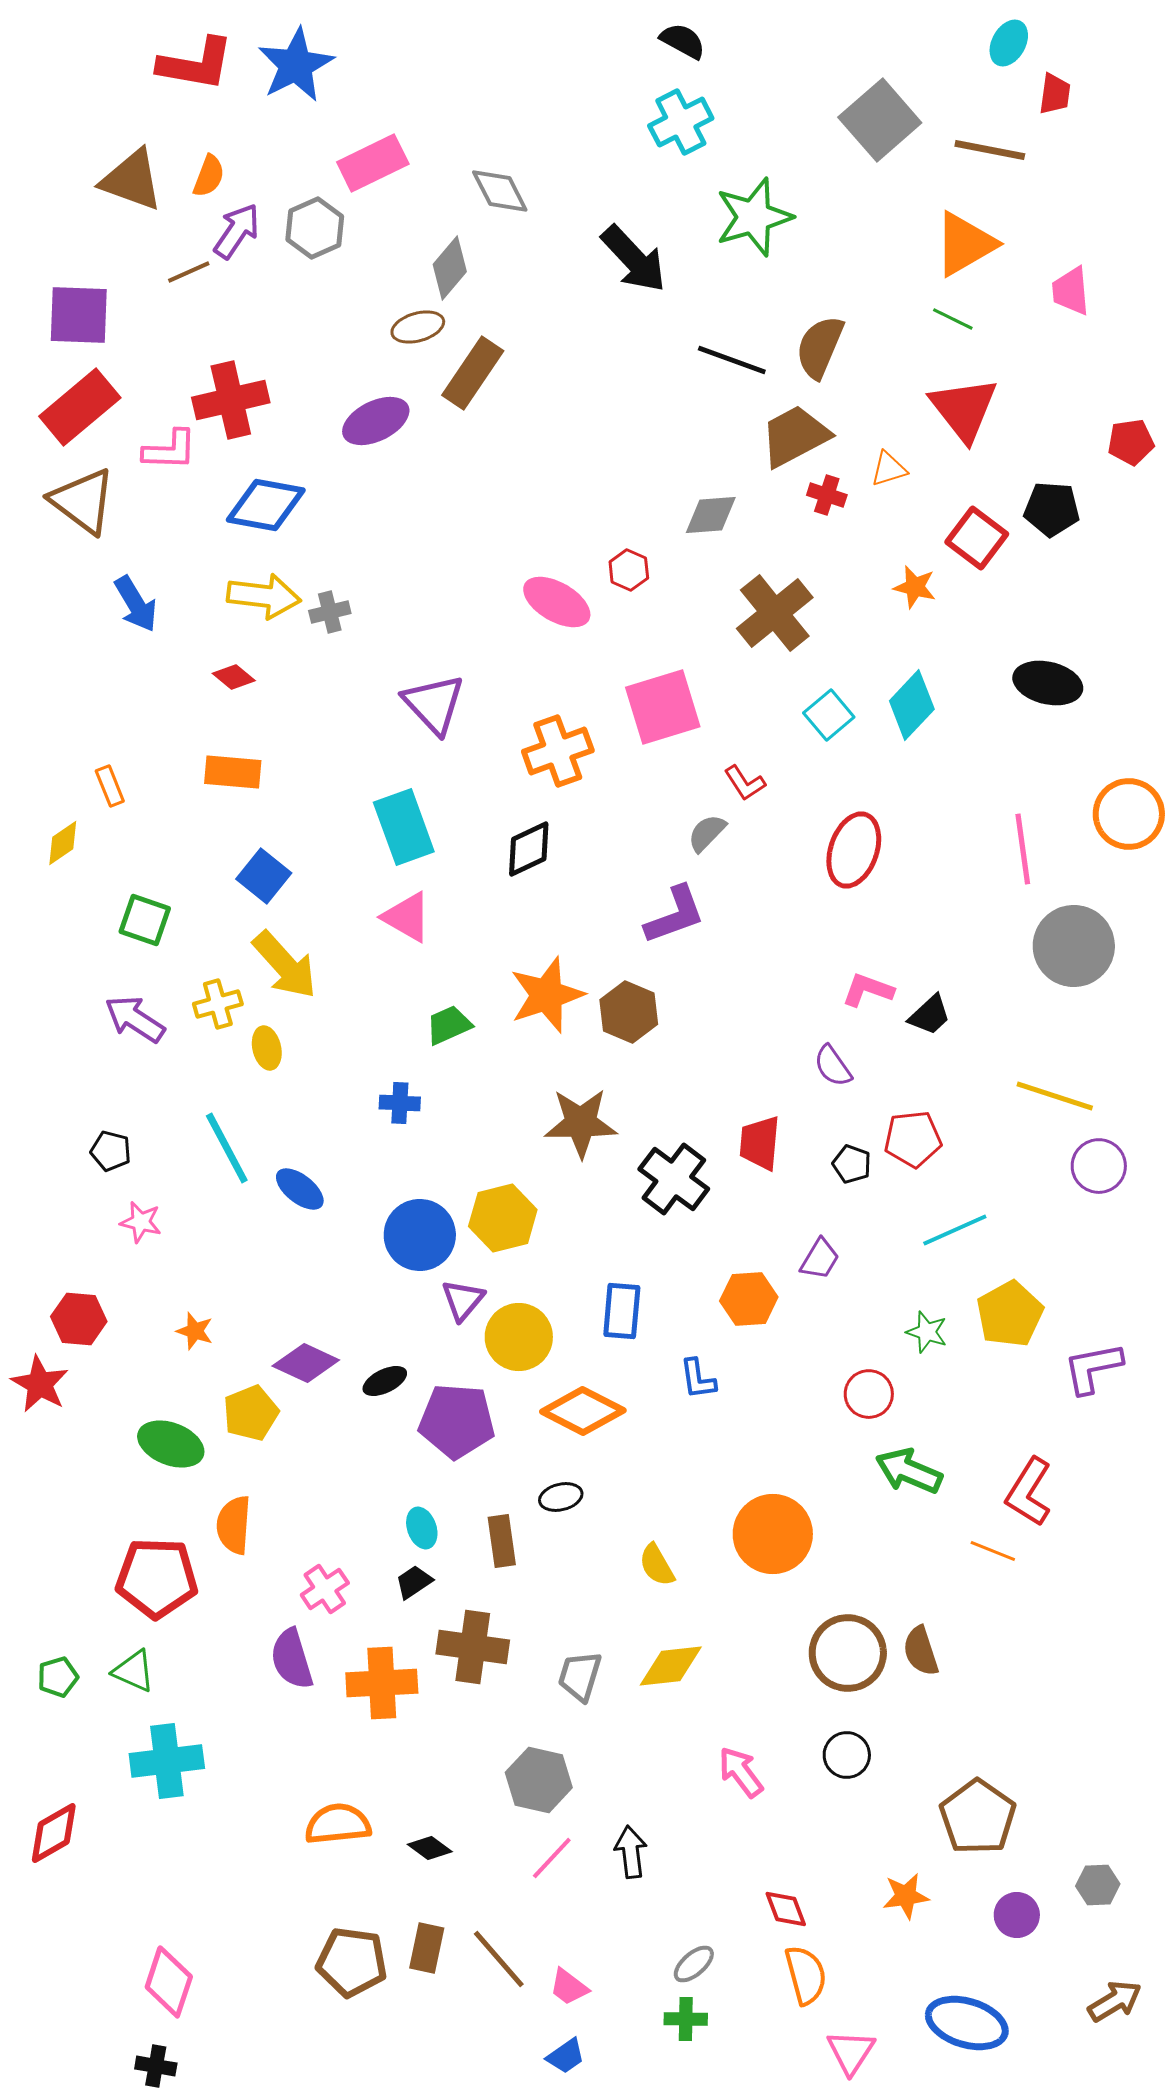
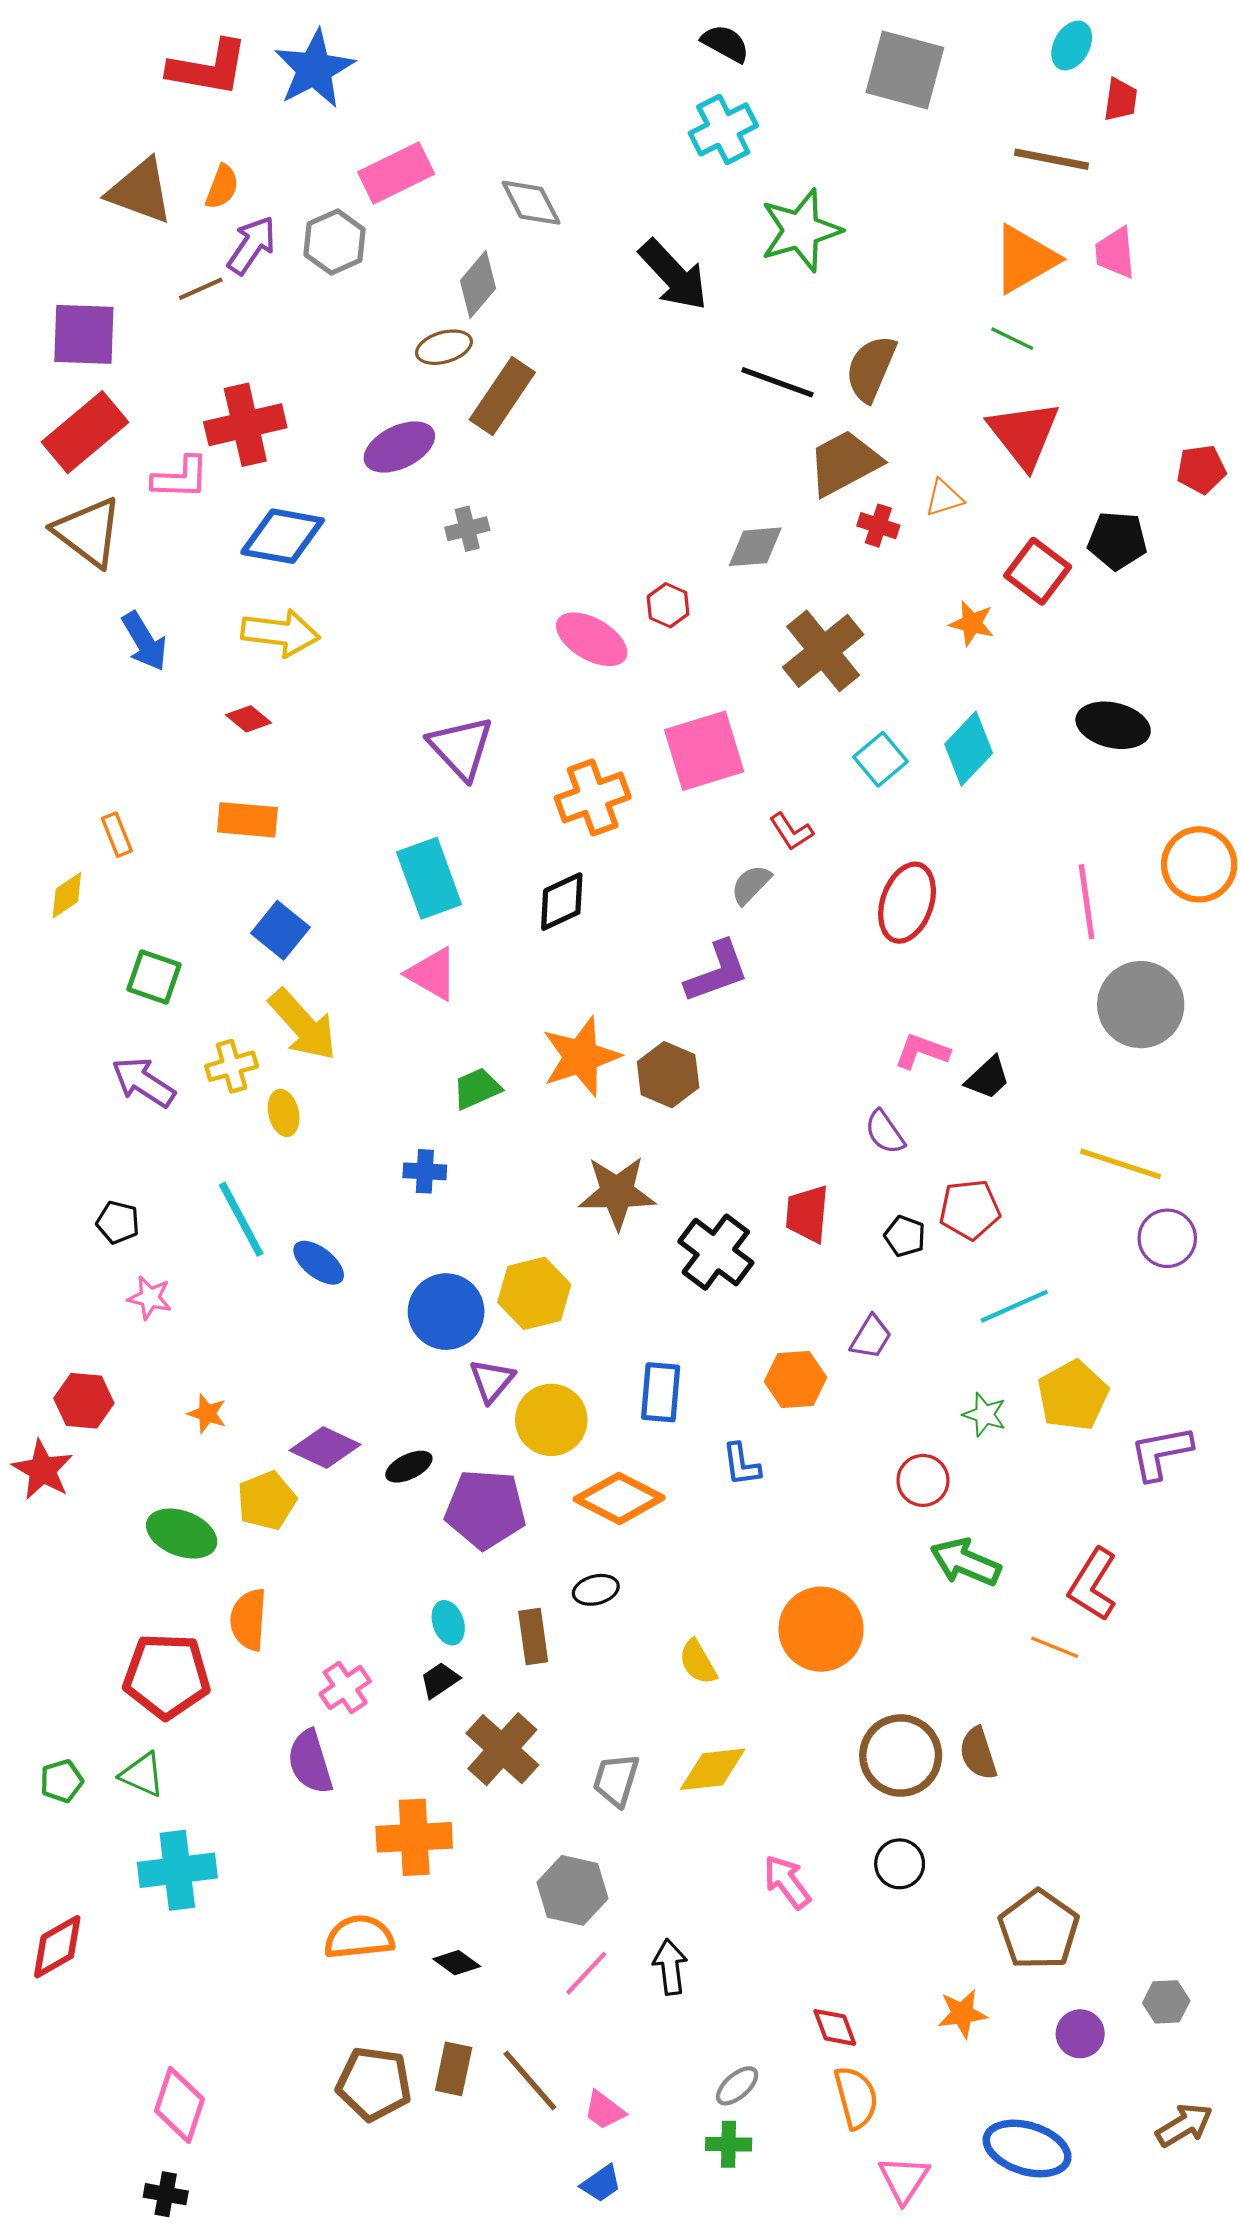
gray square: (880, 120) -> (905, 70), moved, turned -34
pink trapezoid: (1071, 291) -> (1115, 253), moved
gray cross: (330, 612) -> (467, 529), moved
brown cross: (473, 1647) -> (502, 1749), turned 34
orange cross: (382, 1683) -> (414, 1837), moved

